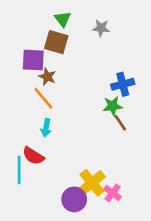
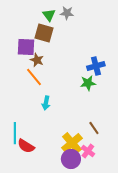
gray star: (101, 28) -> (67, 13), moved
brown line: (120, 123) -> (94, 128), moved
cyan arrow: (46, 128) -> (46, 103), moved
red semicircle: (33, 156) -> (26, 146), moved
purple circle: (74, 199) -> (71, 159), moved

